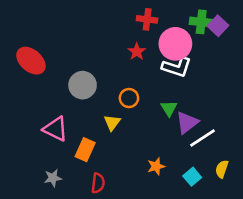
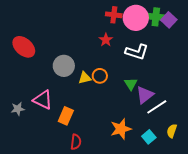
pink circle: (175, 44) -> (136, 18), moved
yellow triangle: (112, 123) -> (85, 78), moved, turned 40
orange star: (156, 166) -> (121, 129), size x1.5
gray star: (53, 178) -> (18, 109), moved

